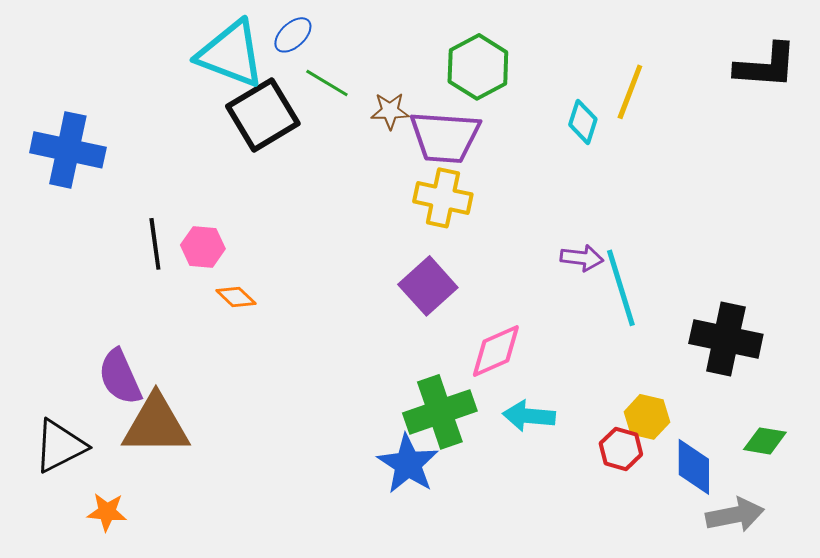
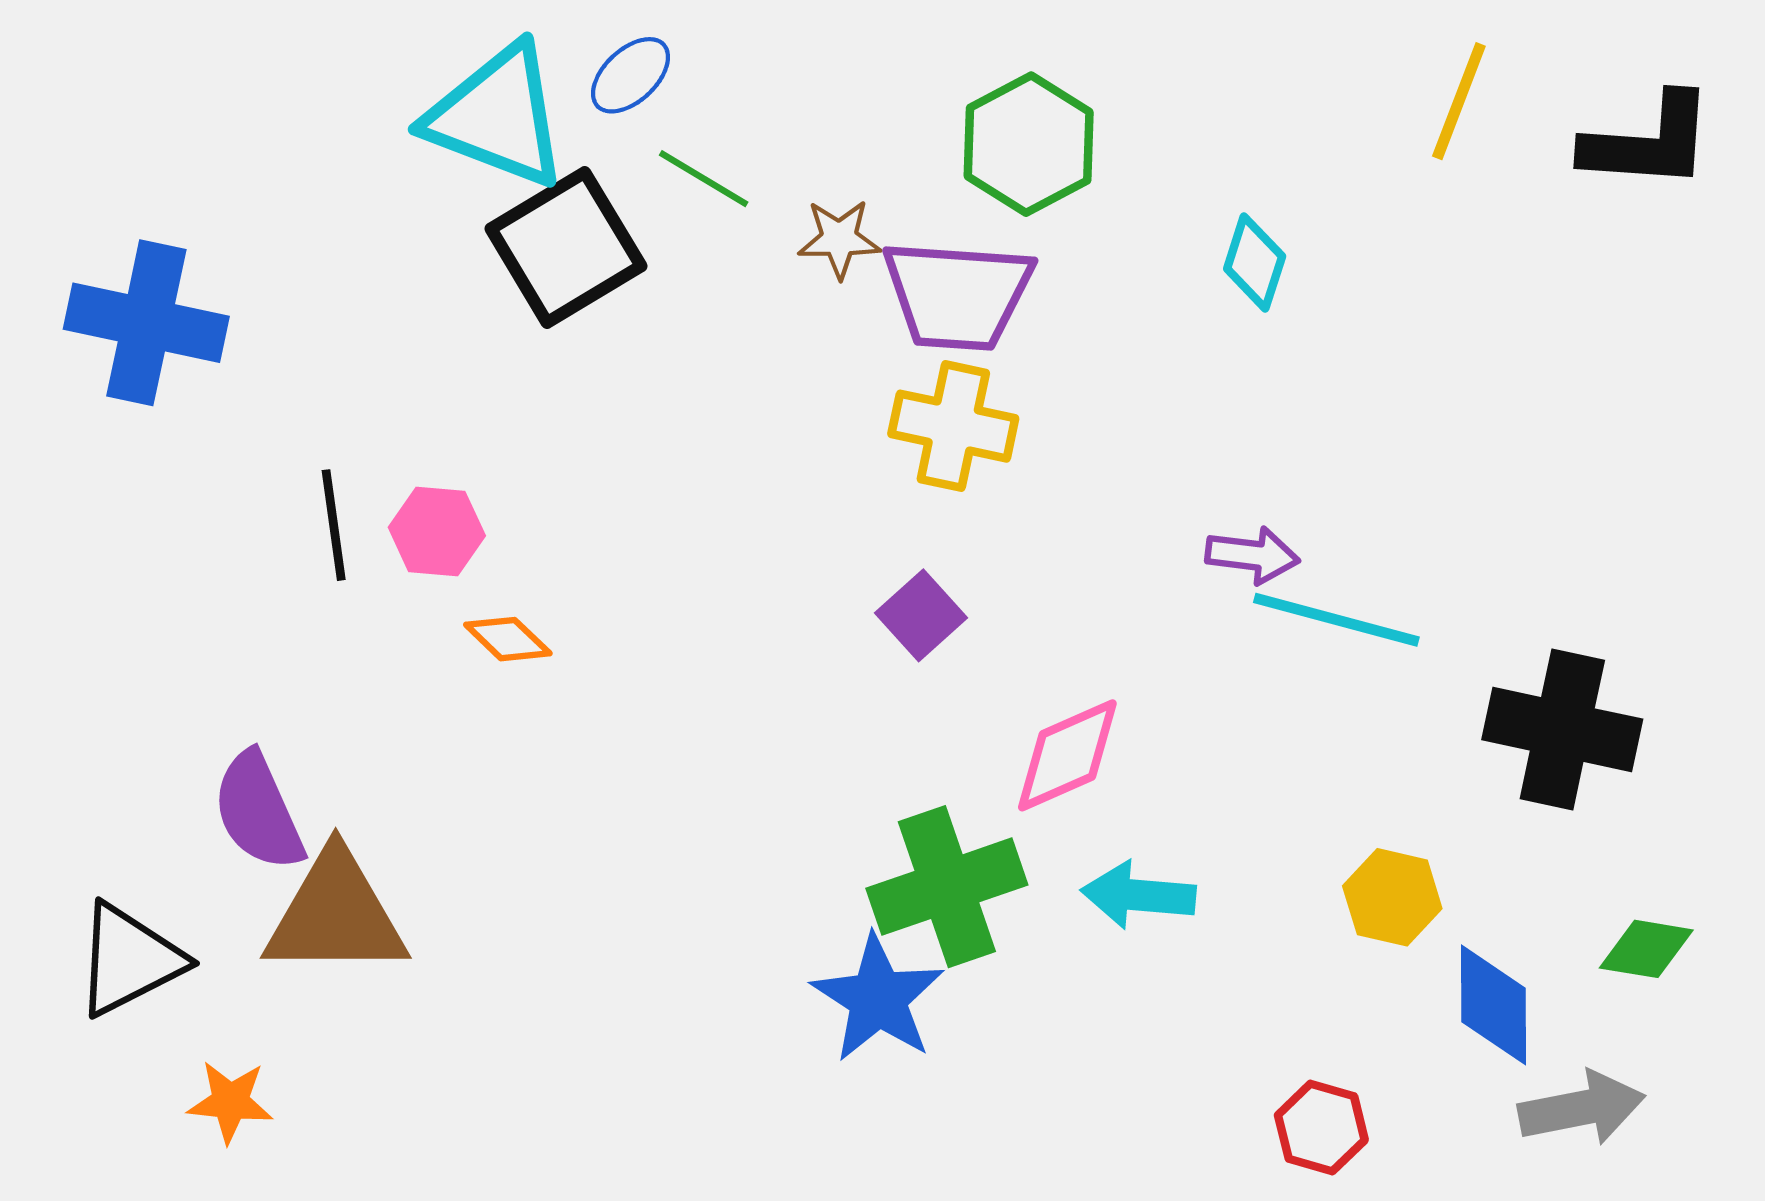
yellow line: (630, 92) -> (1459, 101), moved
purple square: (428, 286) -> (921, 615), size x0.7
cyan line: (621, 288) -> (1336, 620), turned -58
red hexagon: (621, 449) -> (1321, 1128), moved

